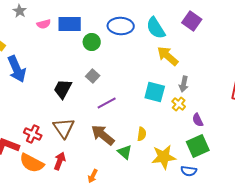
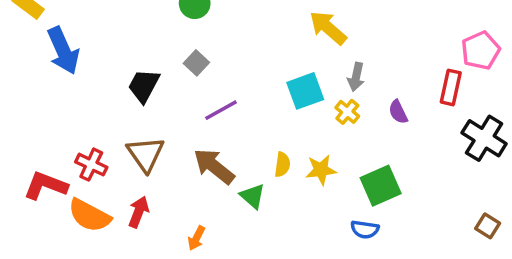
cyan square: (155, 92) -> (305, 91), turned -35
purple semicircle: (198, 120) -> (398, 112), moved
yellow star: (164, 157) -> (321, 170), moved, size x0.7

